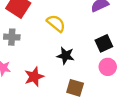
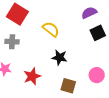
black square: (104, 43) -> (98, 33), moved
pink circle: (108, 67) -> (97, 75), moved

